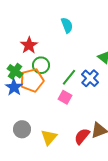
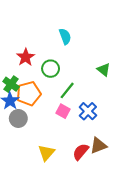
green circle: (41, 65) -> (51, 69), moved
blue cross: (90, 78) -> (88, 111), moved
gray circle: (22, 129) -> (18, 118), moved

